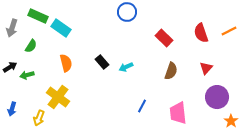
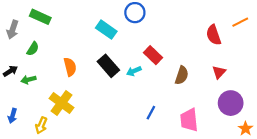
cyan rectangle: (61, 28) -> (106, 30), moved
orange line: (229, 31) -> (240, 22), moved
red rectangle: (164, 38) -> (153, 55), moved
black rectangle: (102, 62) -> (108, 66), size x1.5

